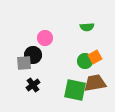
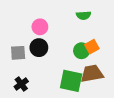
black circle: (33, 55) -> (39, 48), moved
black cross: (33, 85) -> (21, 84), moved

